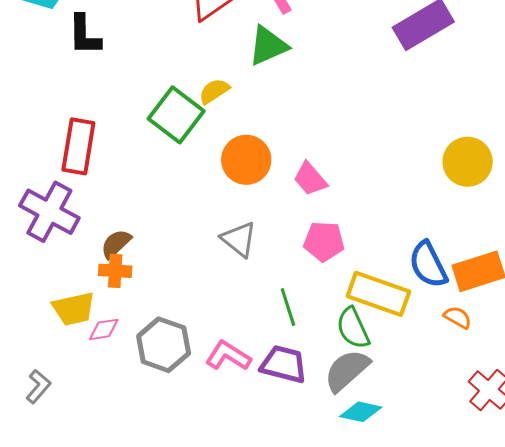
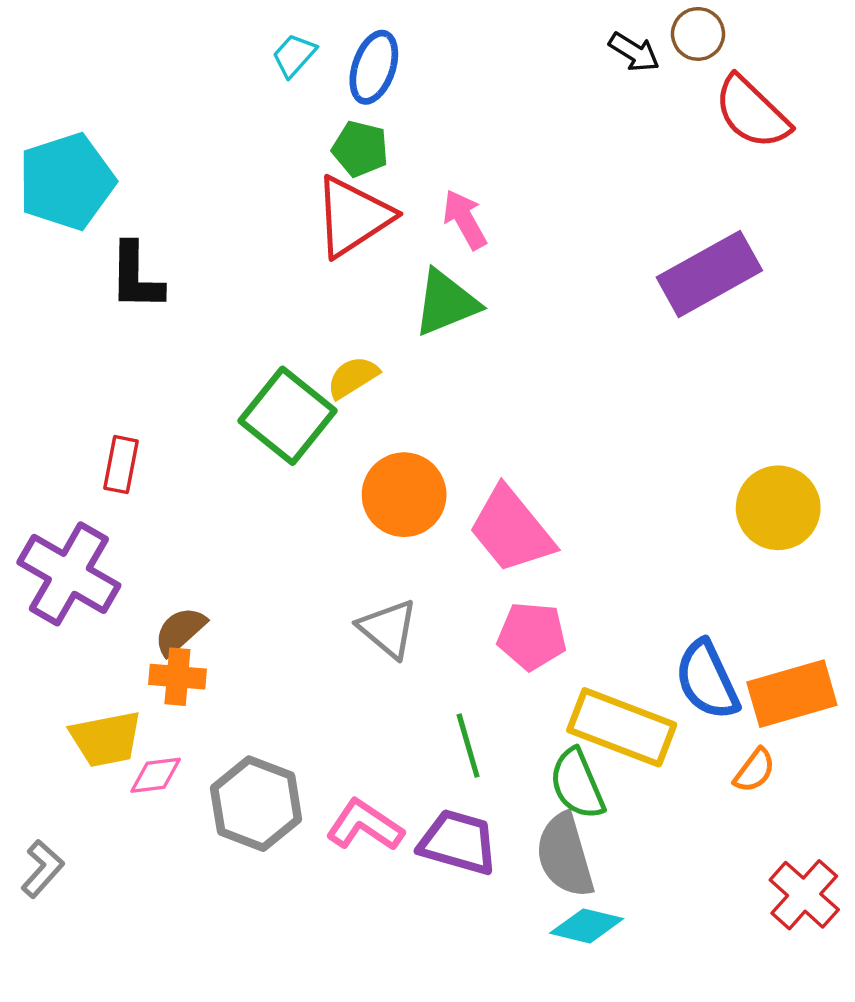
red rectangle: (78, 146) -> (121, 465), size x0.6
pink trapezoid: (310, 179) -> (511, 530), size x1.5
orange semicircle: (458, 317) -> (754, 770), turned 96
gray semicircle: (347, 370) -> (565, 855), turned -66

